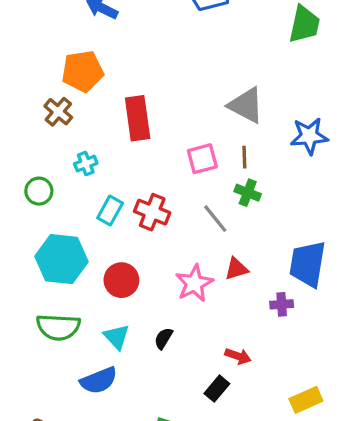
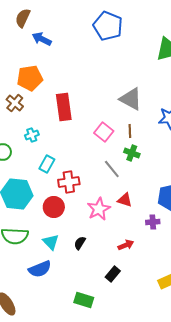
pink square: (202, 159) -> (104, 132), turned -36
red cross: (152, 212) -> (69, 182), moved, turned -30
red triangle: (236, 269) -> (125, 200), turned 35
red arrow: (238, 356) -> (126, 245), moved, turned -42

